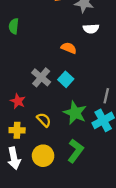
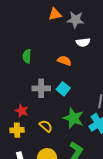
green semicircle: (14, 26) -> (27, 56), moved
gray cross: (41, 77) -> (41, 88), turned -36
yellow cross: (17, 130) -> (17, 130), moved

